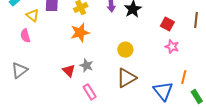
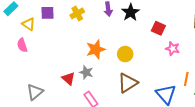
red square: (167, 24) -> (158, 28), moved
orange star: (80, 33) -> (96, 49), moved
gray triangle: (20, 70) -> (35, 92), moved

